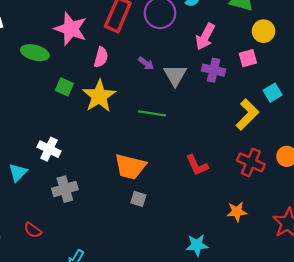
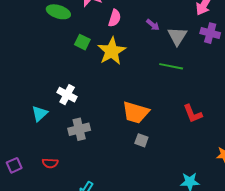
green line: (152, 113) -> (171, 66), moved
red semicircle: (33, 230) -> (50, 163), turned -35

